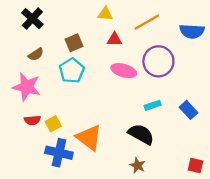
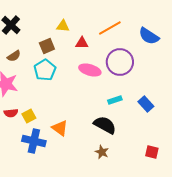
yellow triangle: (105, 14) -> (63, 26), moved
blue semicircle: (192, 31) -> (149, 36), turned 30
orange triangle: (89, 138) -> (60, 128), size x0.7

